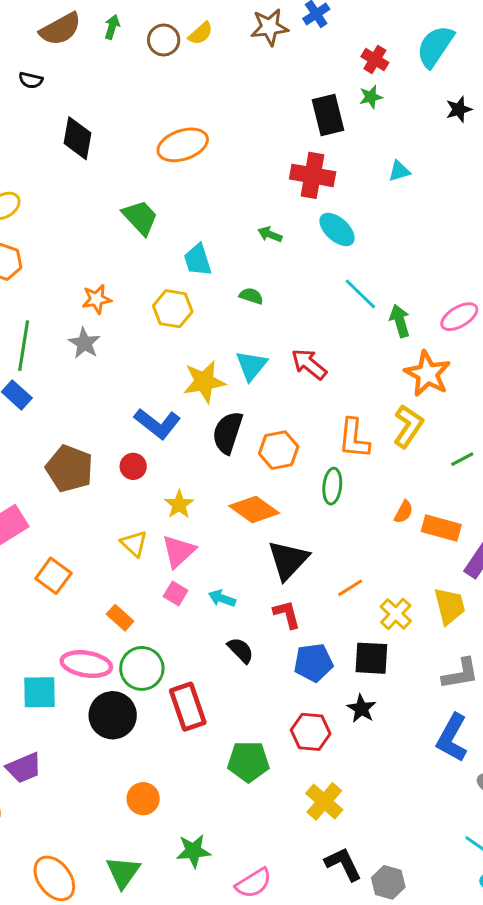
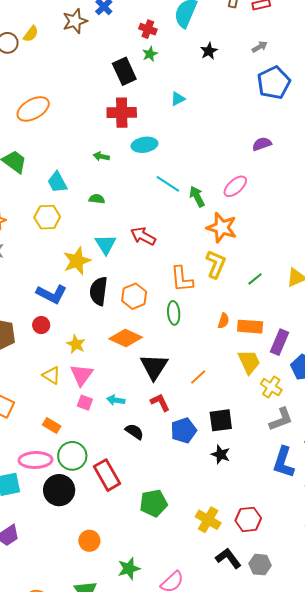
cyan ellipse: (337, 229) -> (144, 145), turned -40
yellow trapezoid: (450, 606) -> (249, 362), moved
yellow cross: (396, 614) -> (271, 387), moved
red hexagon: (311, 732) -> (248, 519), moved

